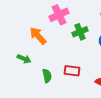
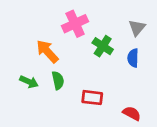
green cross: (80, 32) -> (103, 46), turned -35
green semicircle: (47, 76) -> (58, 80), moved

